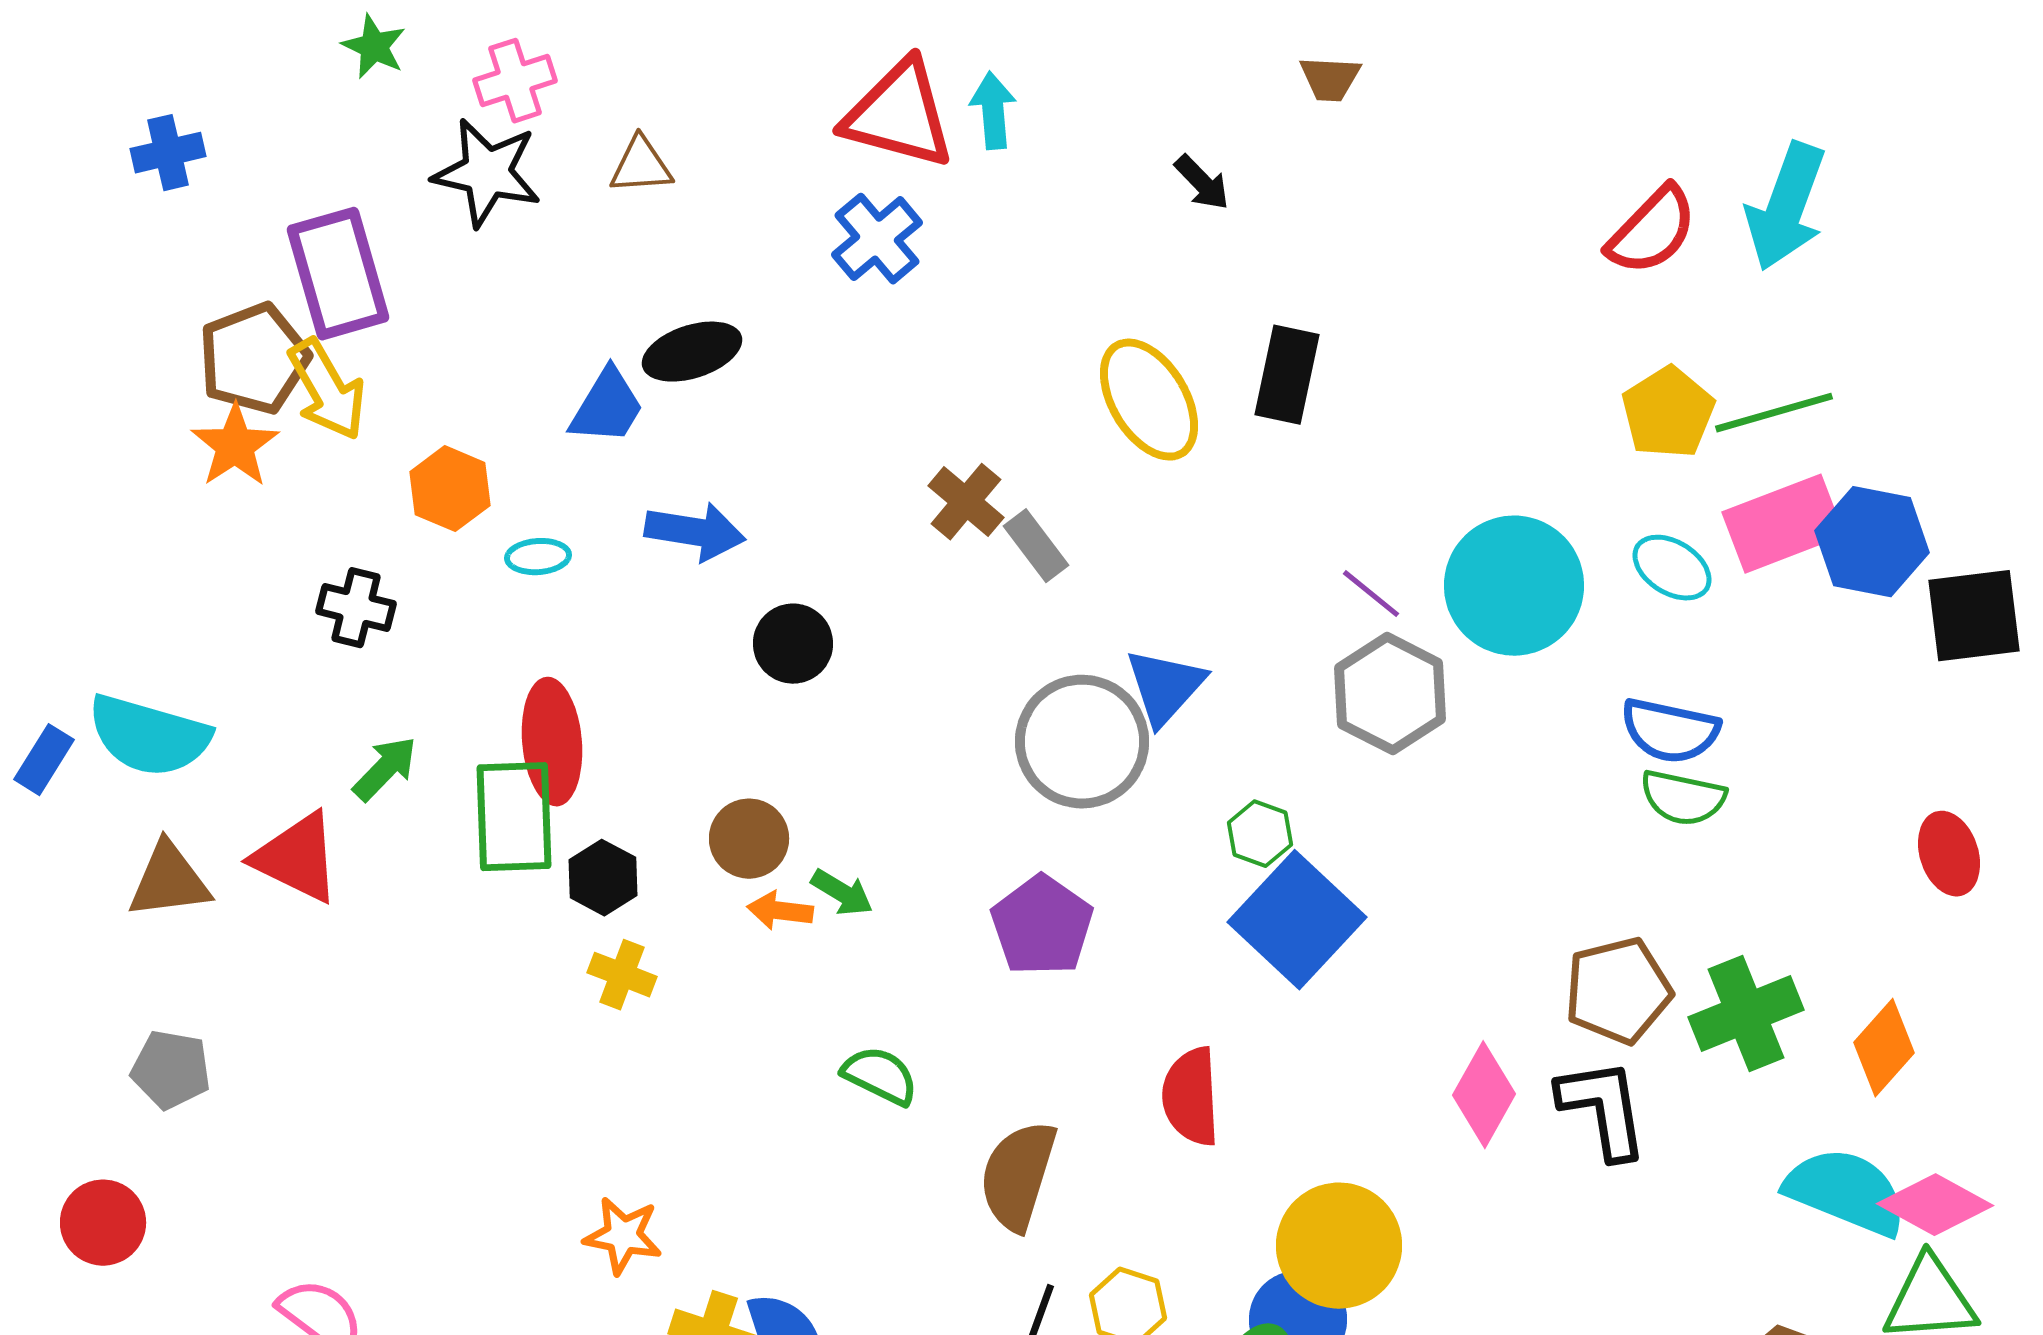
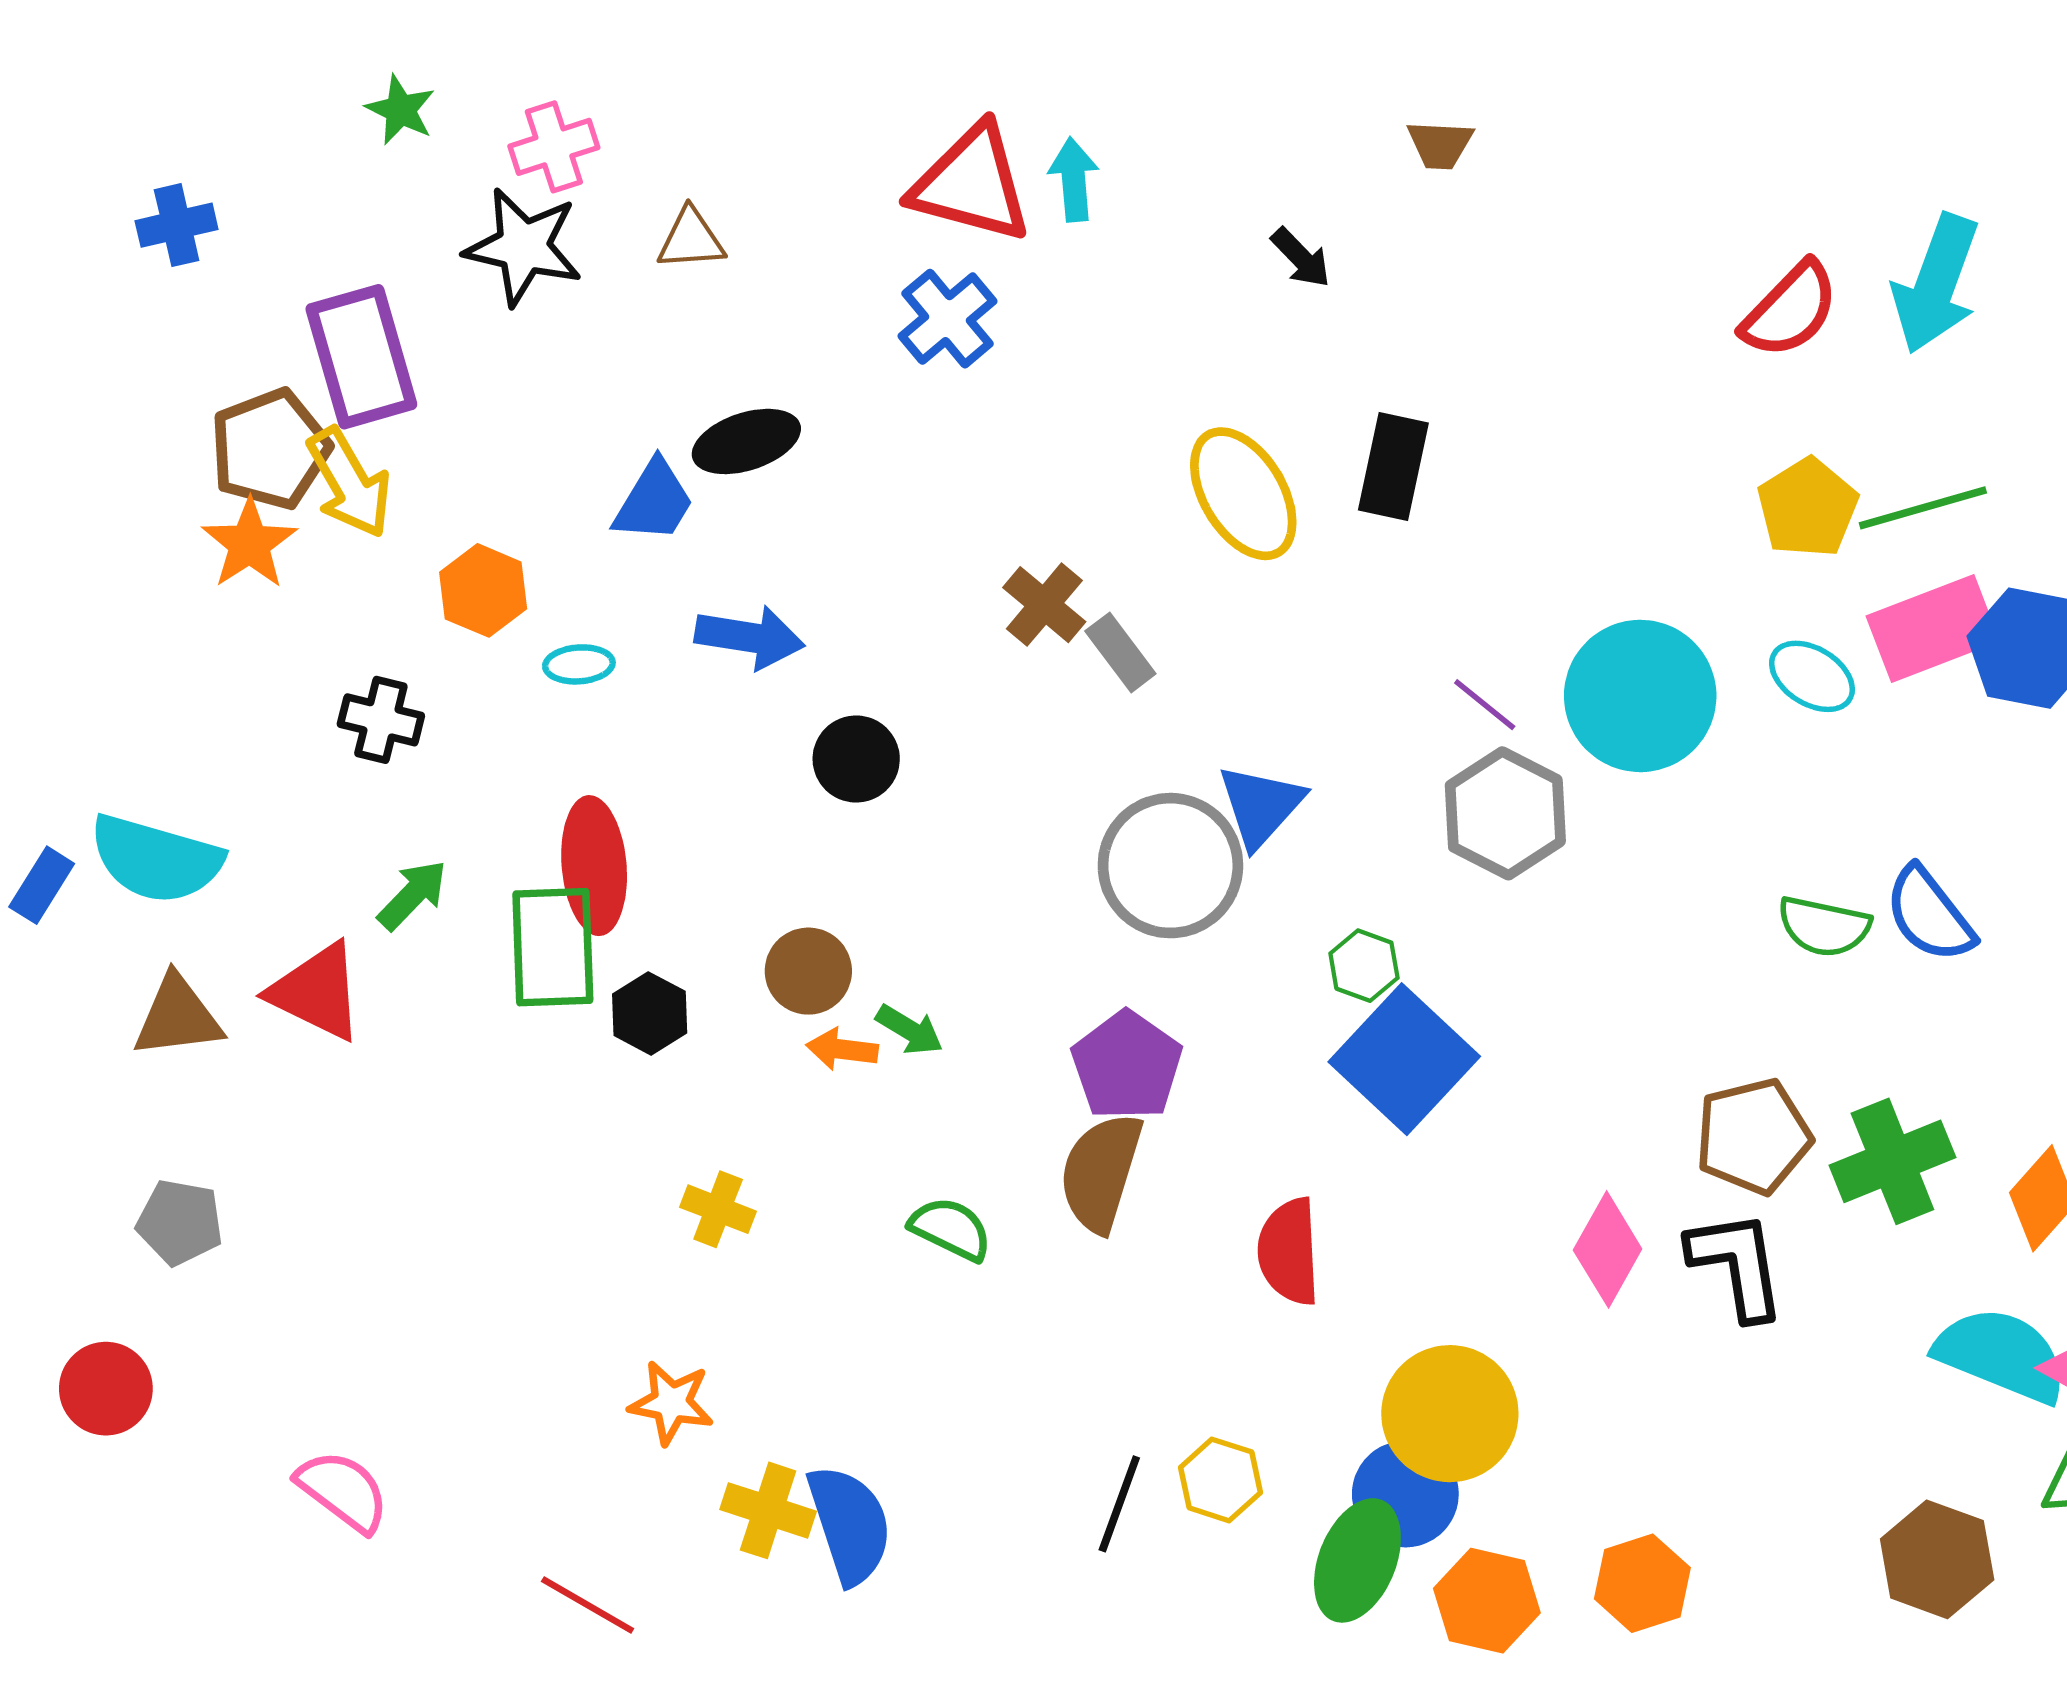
blue semicircle: (1670, 731) -> (1929, 915), moved, turned 40
yellow cross: (622, 975) -> (718, 1209), moved
brown semicircle: (1018, 1176) -> (1101, 1172), moved

